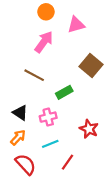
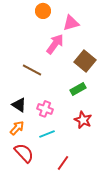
pink arrow: (44, 42) -> (55, 44), moved
green rectangle: (64, 92) -> (78, 89), moved
pink cross: (48, 117) -> (45, 109), turned 35
red line: (67, 162) -> (63, 163), moved

